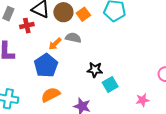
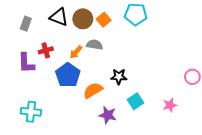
red cross: (27, 26) -> (46, 50), moved
cyan square: (110, 85) -> (136, 101), moved
orange semicircle: (51, 95) -> (93, 90), moved

